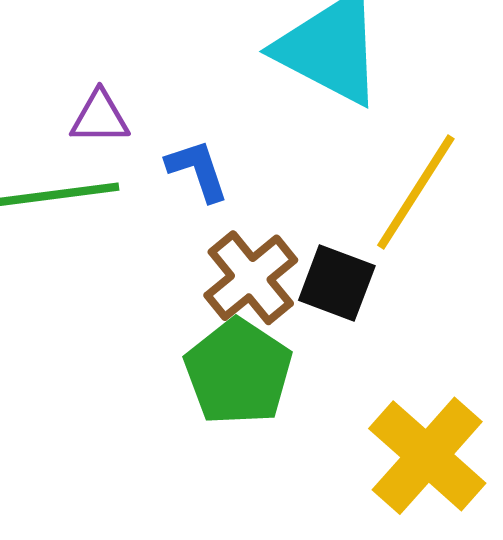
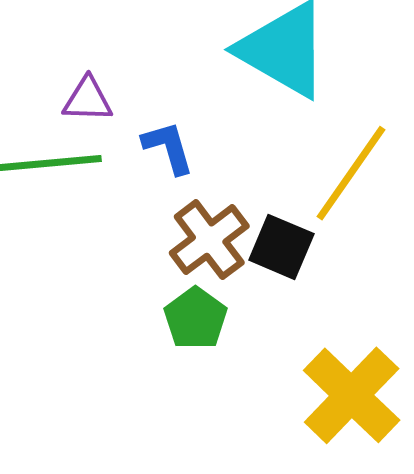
green pentagon: (238, 372) -> (196, 318), size x0.7

